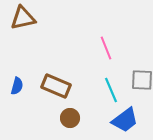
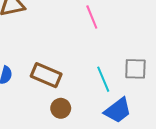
pink line: (106, 48) -> (92, 17), moved

